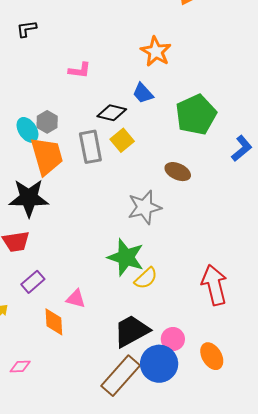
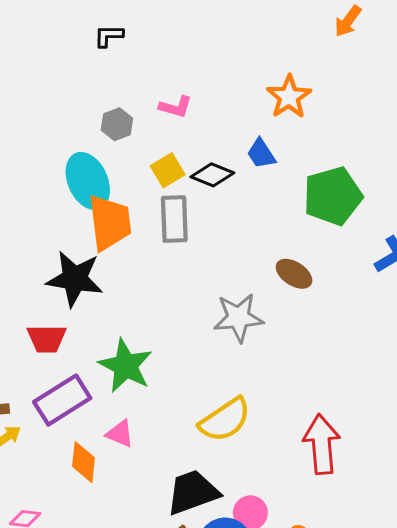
gray hexagon: (47, 122) -> (117, 124), moved
cyan ellipse: (27, 130) -> (88, 181), size x1.5
yellow square: (122, 140) -> (168, 170), moved
green star: (126, 257) -> (126, 366), moved
yellow semicircle: (146, 278) -> (225, 420), size x1.5
purple rectangle: (33, 282) -> (62, 400), size x1.6

